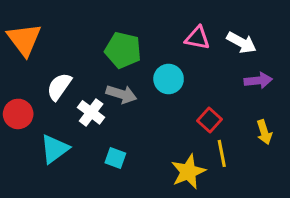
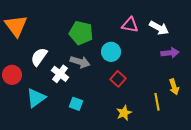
red square: (210, 120) -> (118, 79), moved
yellow line: (222, 153) -> (157, 102), moved
yellow star: (188, 172) -> (124, 113), size x0.7

